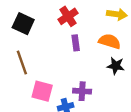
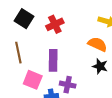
red cross: (68, 16) -> (55, 24), moved
purple rectangle: (76, 43) -> (53, 60), moved, size x1.5

